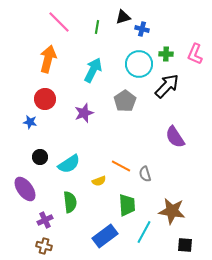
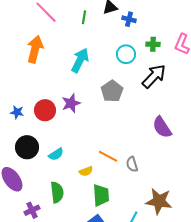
cyan circle: (139, 64) -> (126, 54), size x0.7
red circle: (45, 99) -> (45, 110), moved
black circle: (40, 157) -> (27, 147), size x1.5
cyan semicircle: (69, 164) -> (56, 154), size x0.7
green trapezoid: (127, 205) -> (101, 195), moved

